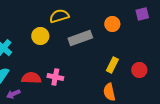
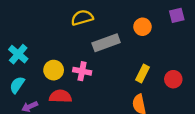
yellow circle: (40, 36) -> (54, 70), moved
pink cross: (55, 77) -> (82, 71), moved
red semicircle: (31, 78) -> (60, 96), moved

